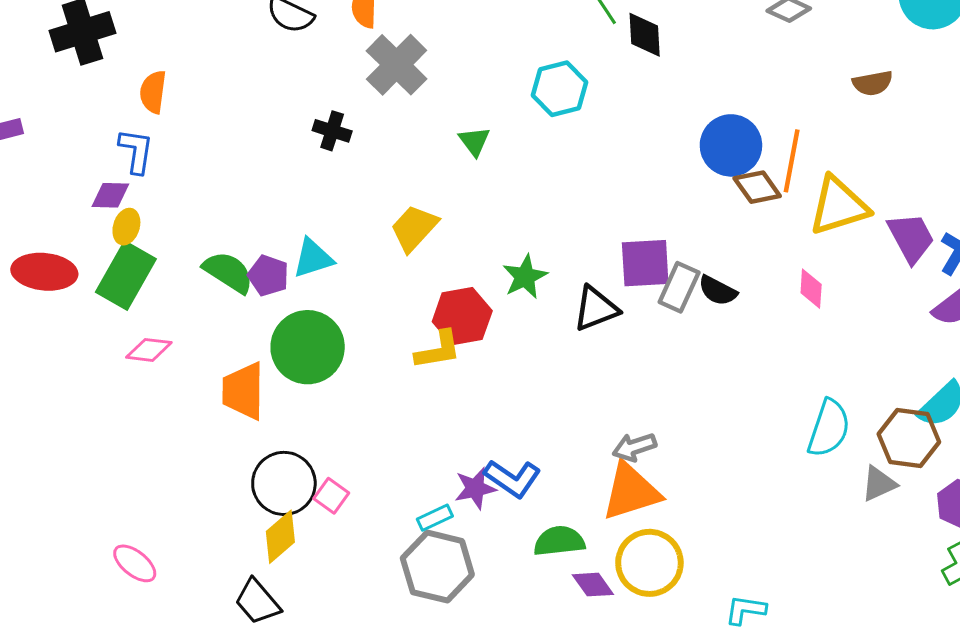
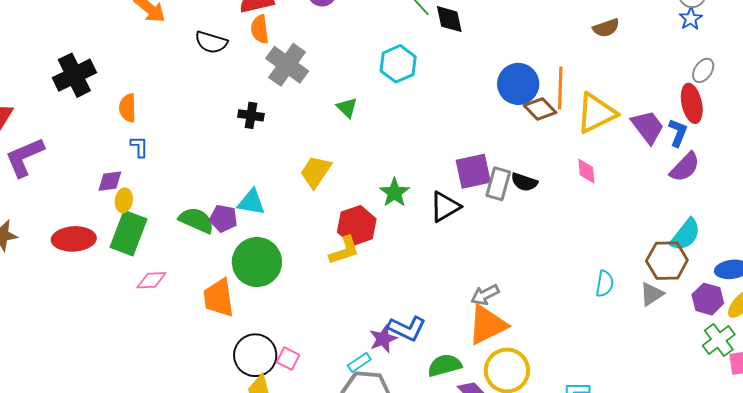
blue L-shape: (136, 151) -> (139, 147), moved, size x0.7
cyan triangle: (313, 258) -> (251, 202), turned 36
cyan semicircle: (829, 428) -> (605, 284), moved, size x0.7

